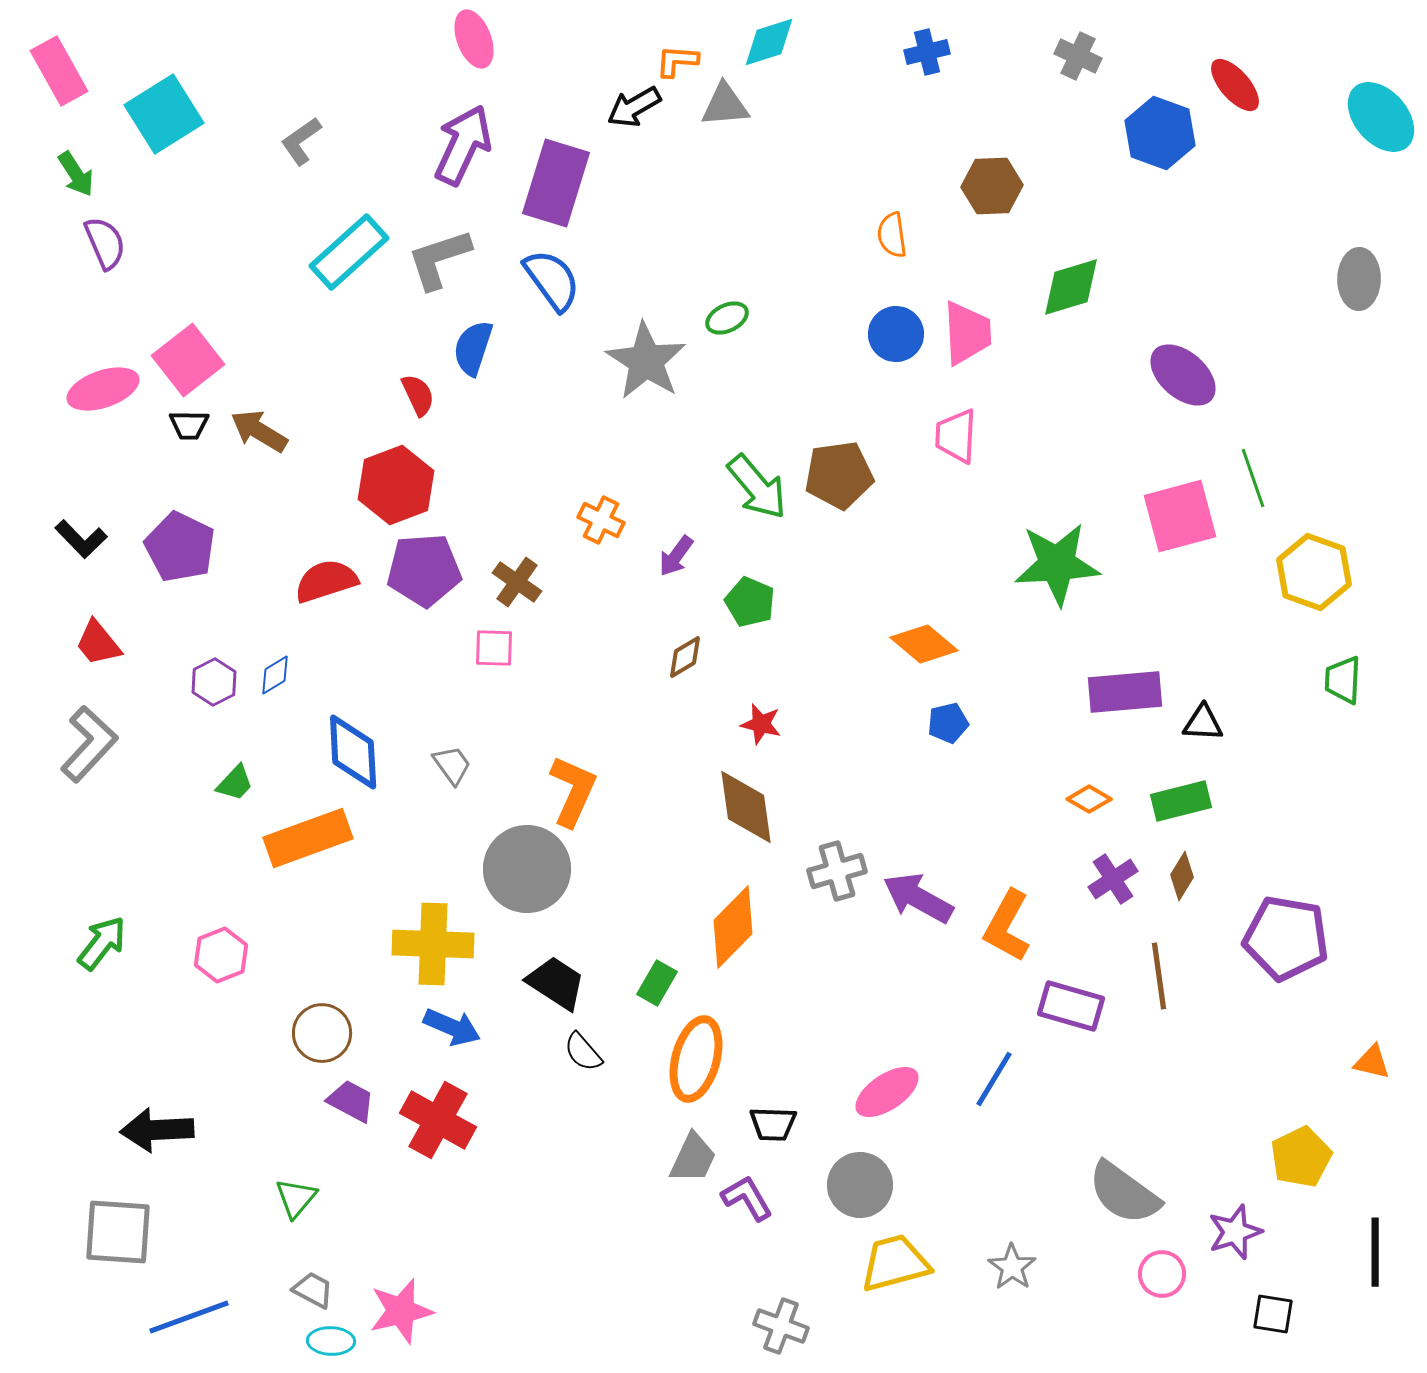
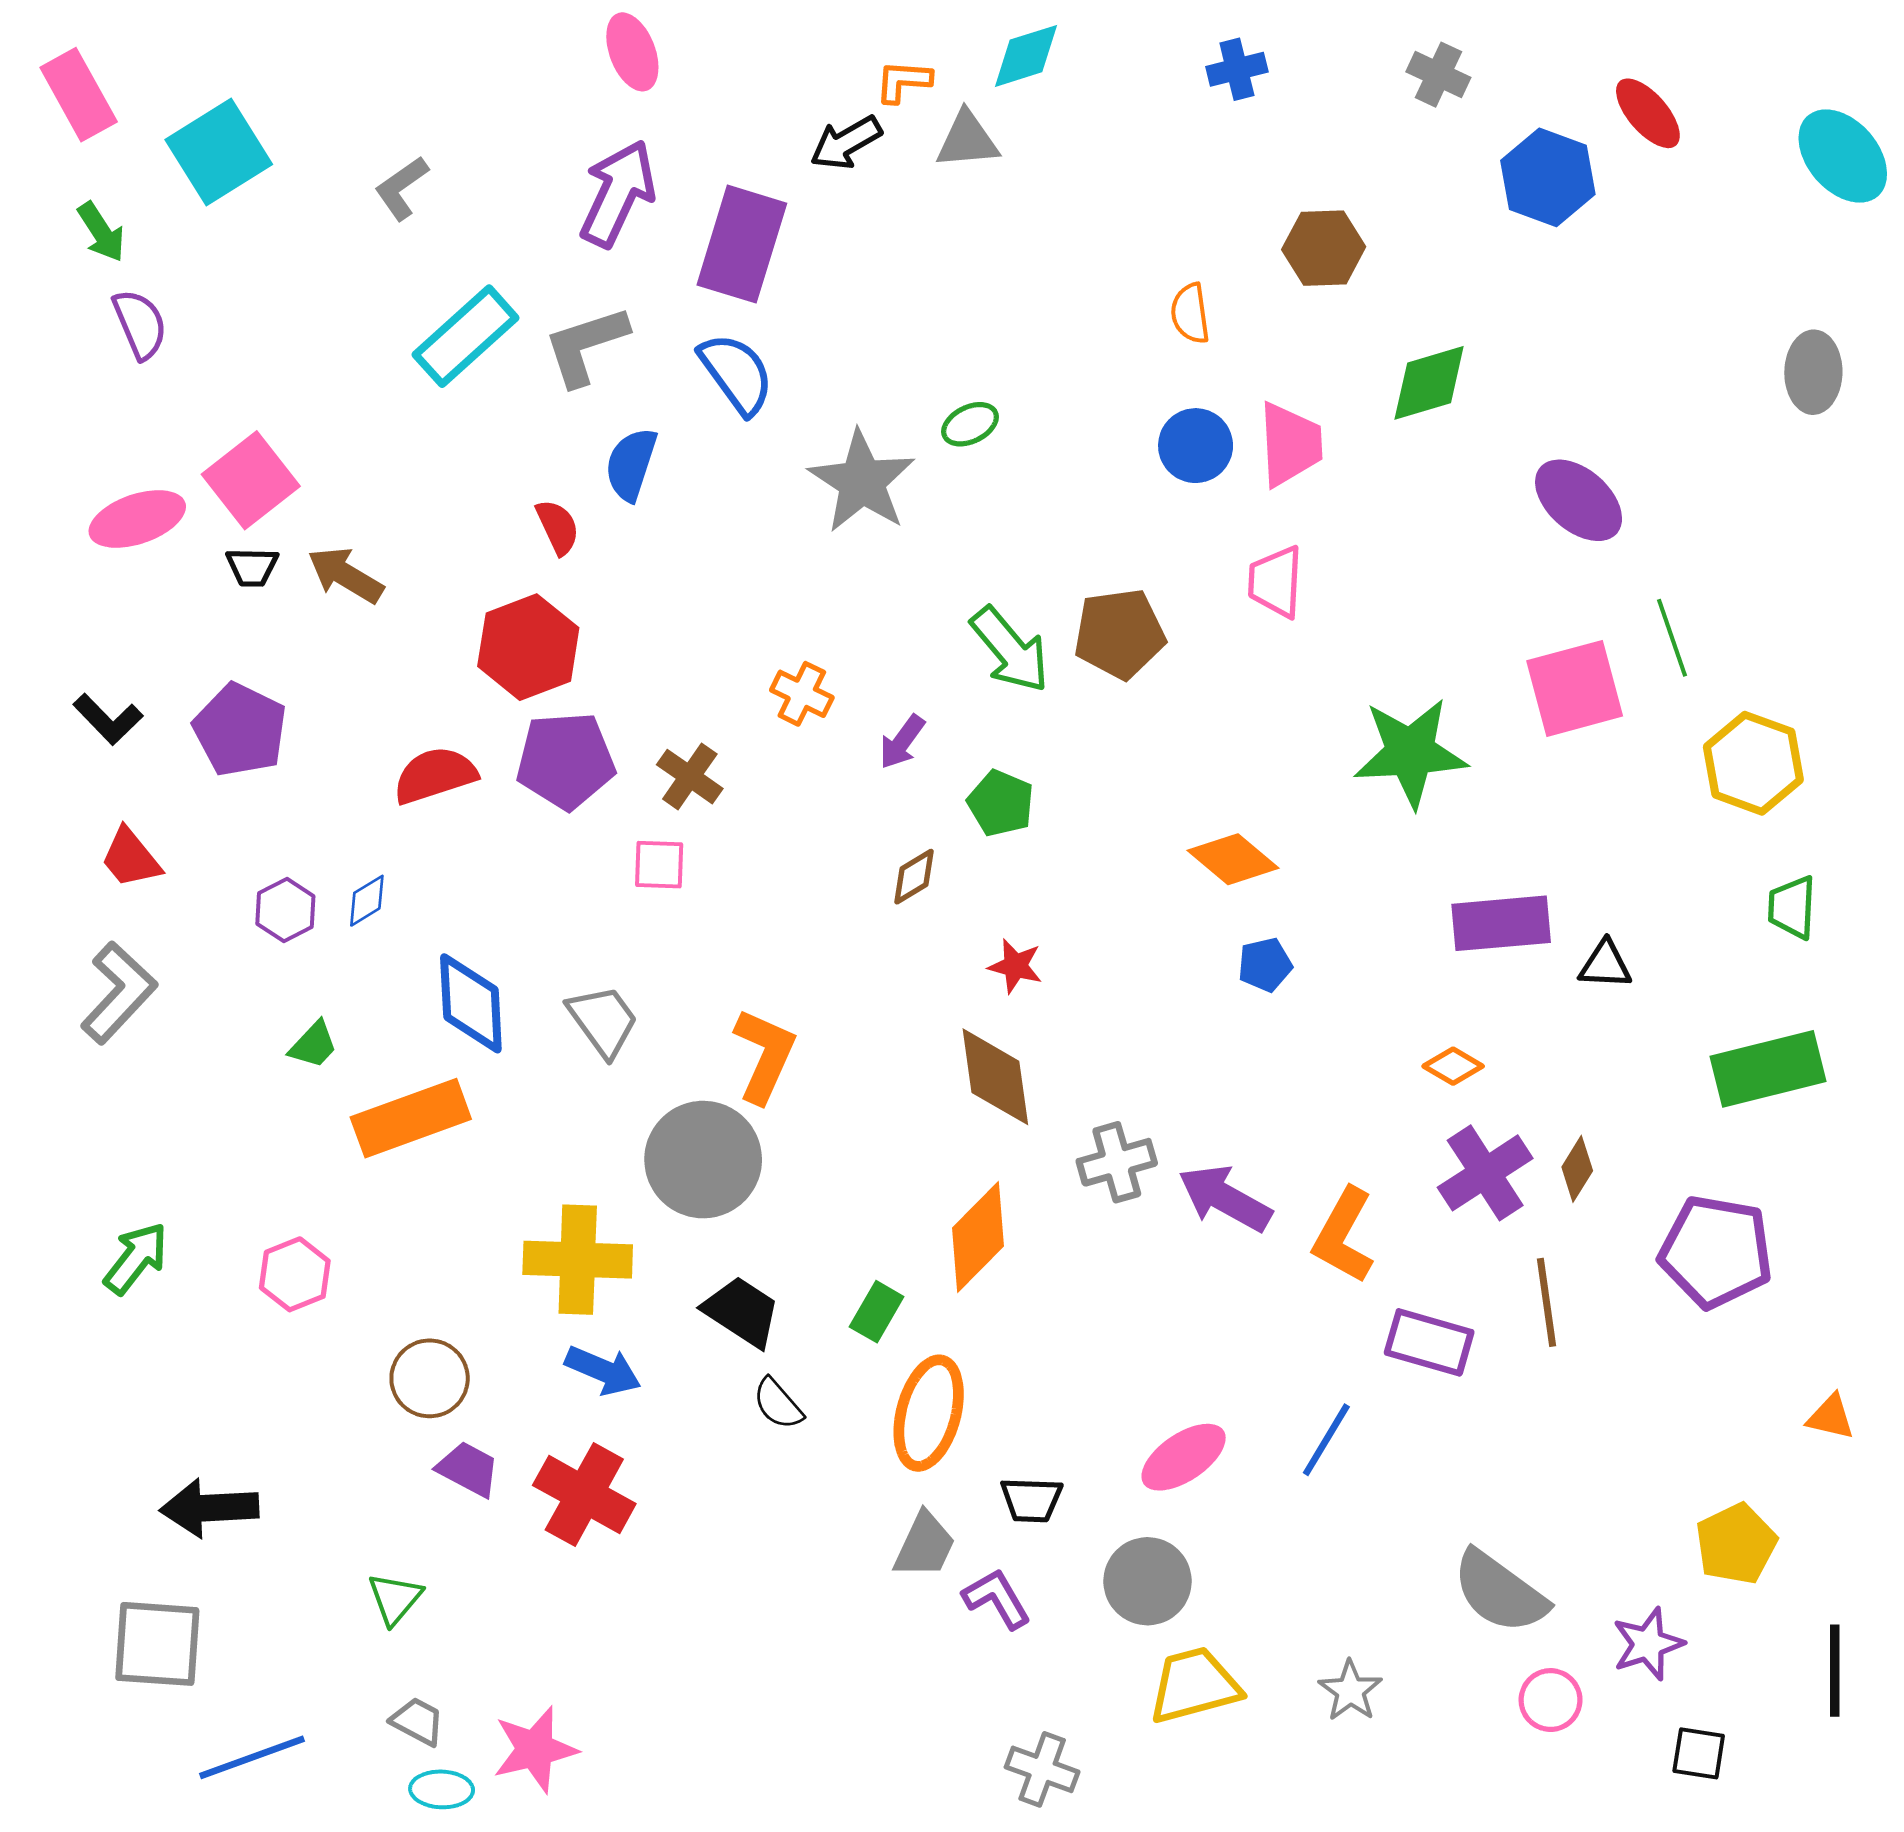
gray trapezoid: (452, 765) -> (603, 1021), size x1.4
green rectangle: (1181, 801) -> (1768, 1069), moved, size x1.4
purple cross: (1113, 879) -> (1485, 1173), size x1.4

